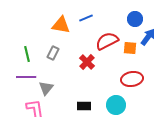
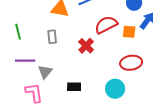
gray rectangle: (53, 53) -> (52, 37), turned -32
green line: (27, 54) -> (18, 32), moved
black rectangle: (84, 106) -> (74, 87), moved

